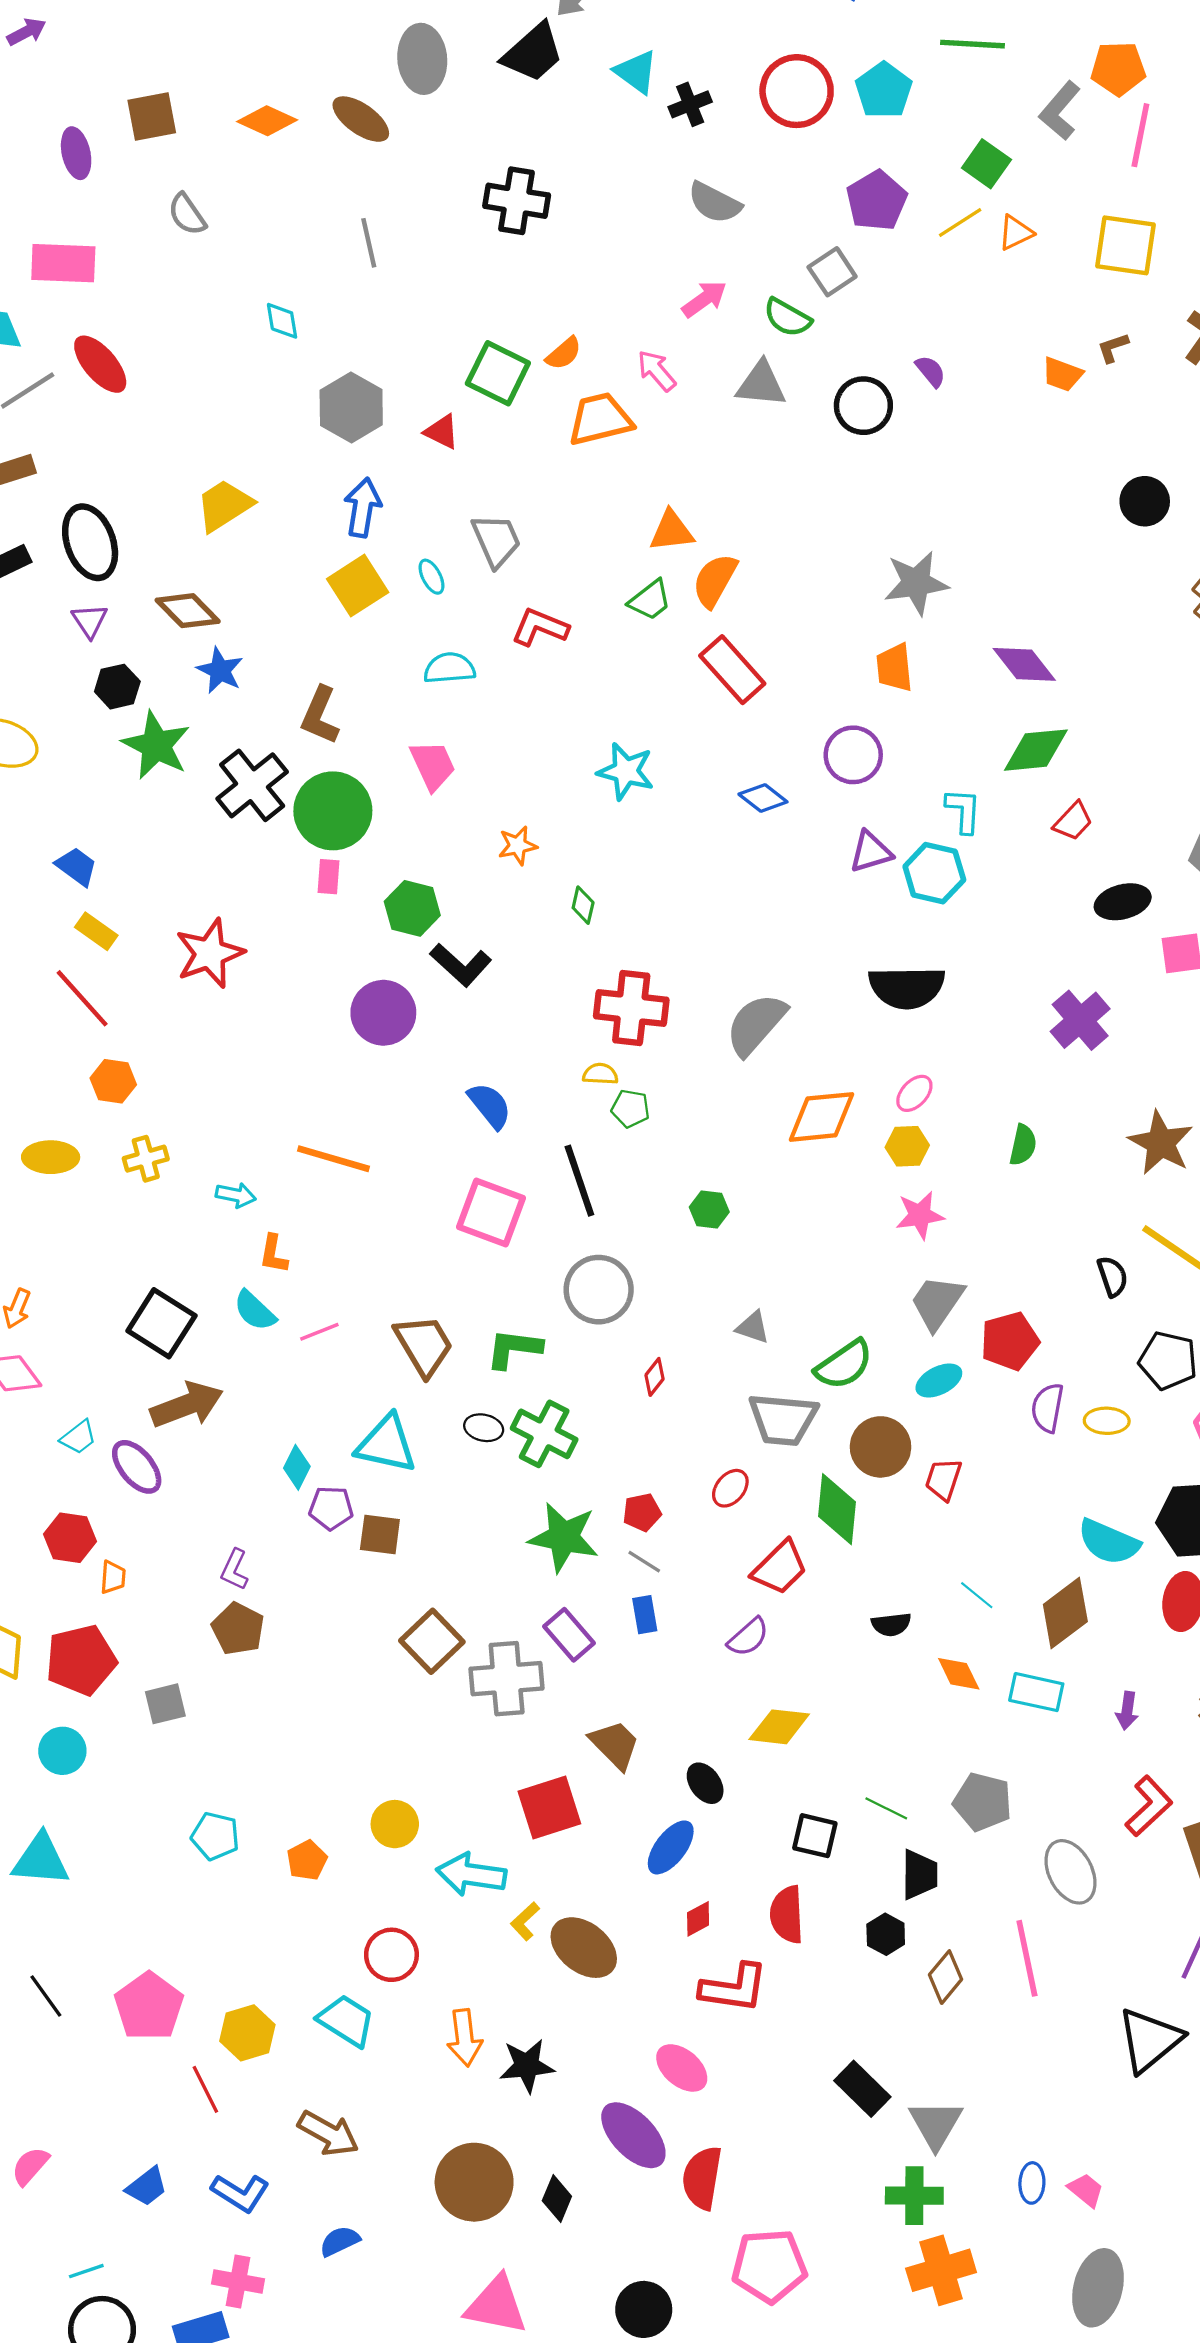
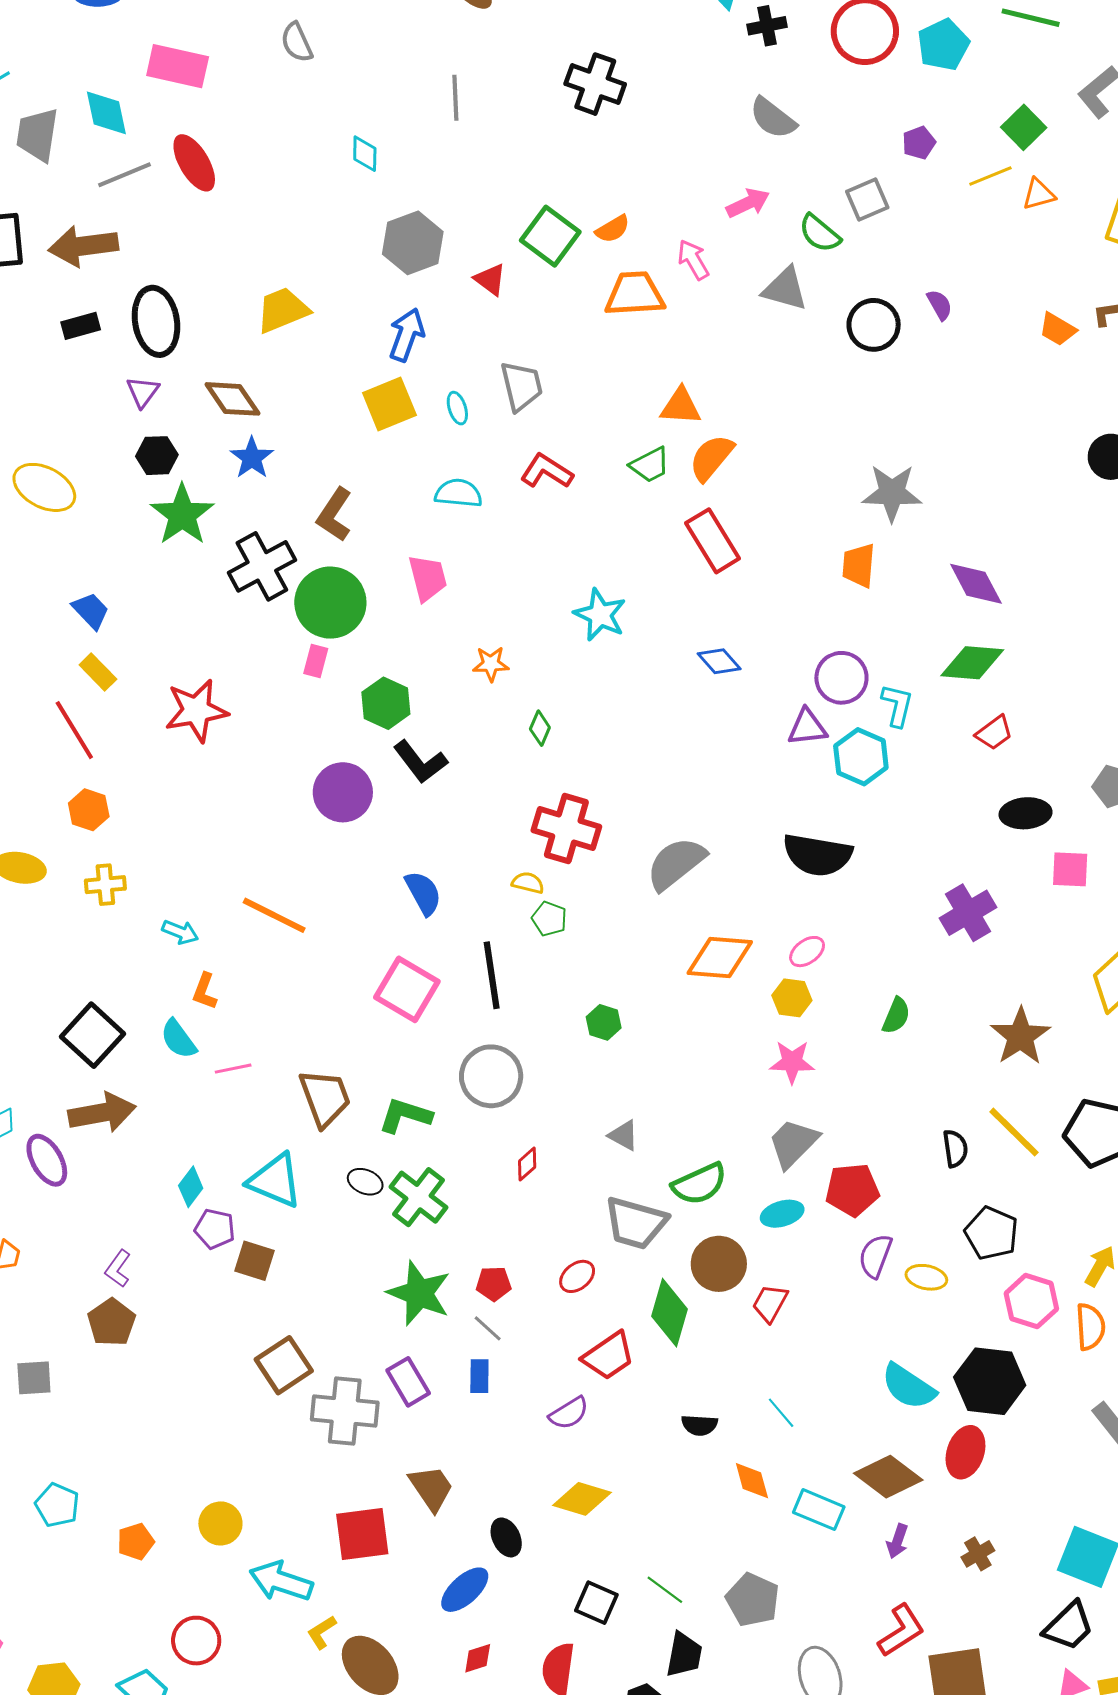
purple pentagon: (877, 201) -> (919, 143), size x0.6
purple circle: (853, 755) -> (841, 678), moved
brown diamond: (1065, 1613) -> (888, 1477), moved, turned 64

